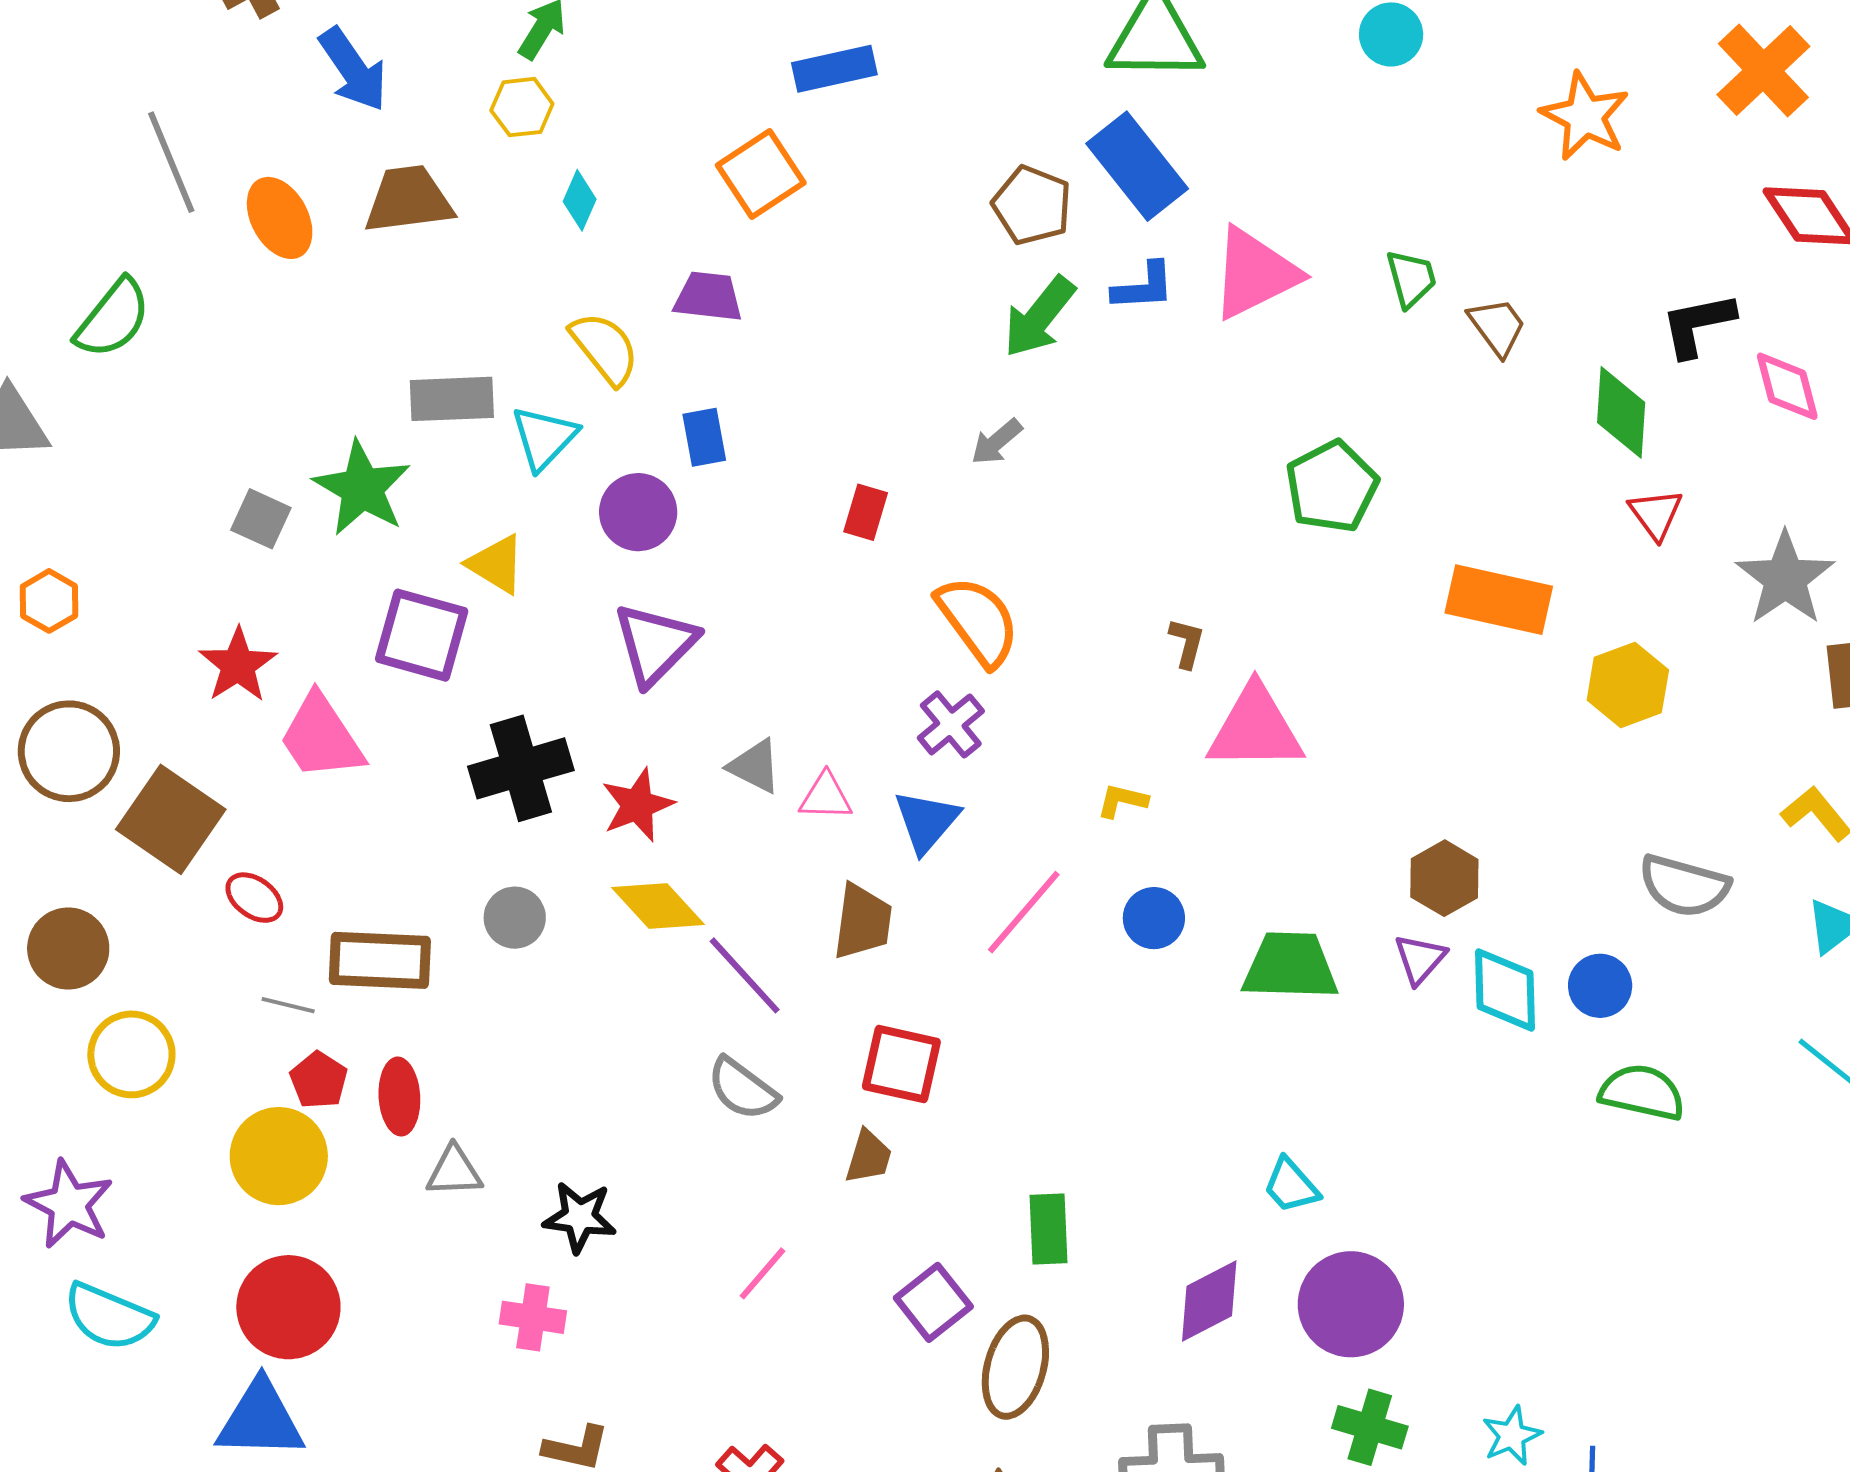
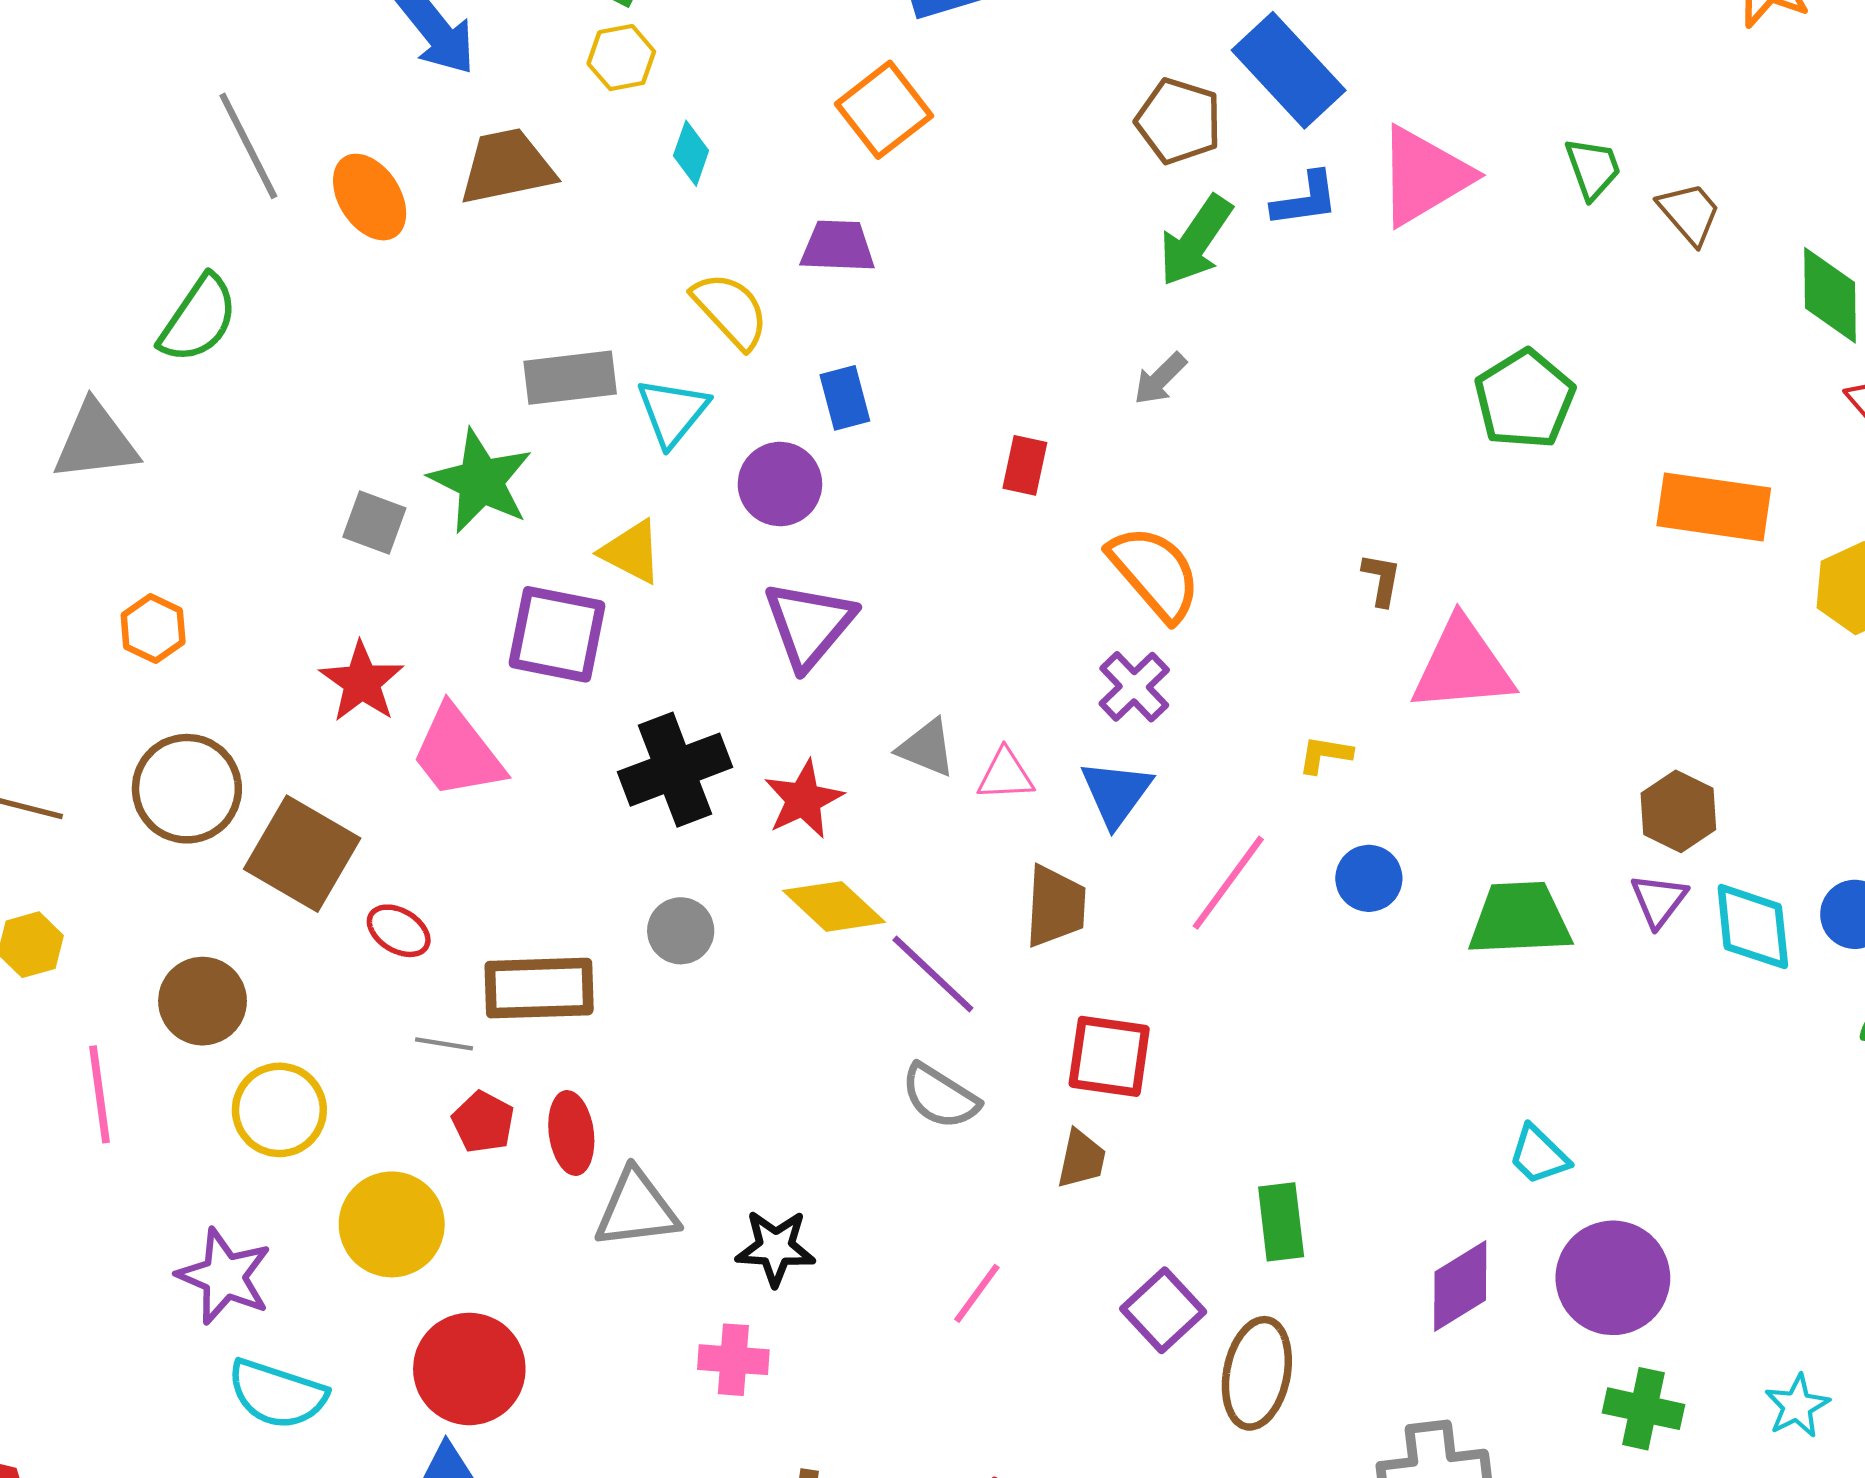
yellow circle: (279, 1156) -> (392, 1224), moved
gray triangle: (454, 1171) -> (636, 1209), size x1.4

